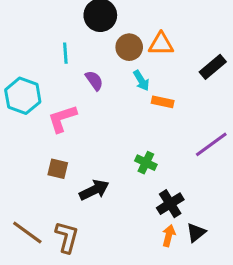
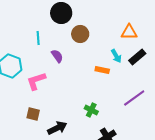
orange triangle: (161, 44) -> (129, 32), moved
black rectangle: (213, 67) -> (137, 57), moved
cyan arrow: (141, 81) -> (116, 56), moved

